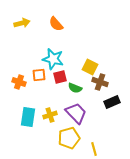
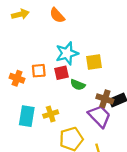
cyan star: (53, 59) -> (67, 53), moved, turned -30
yellow square: (90, 67) -> (94, 62), turned -35
brown cross: (100, 82) -> (105, 99), moved
purple trapezoid: (76, 113) -> (99, 116), moved

